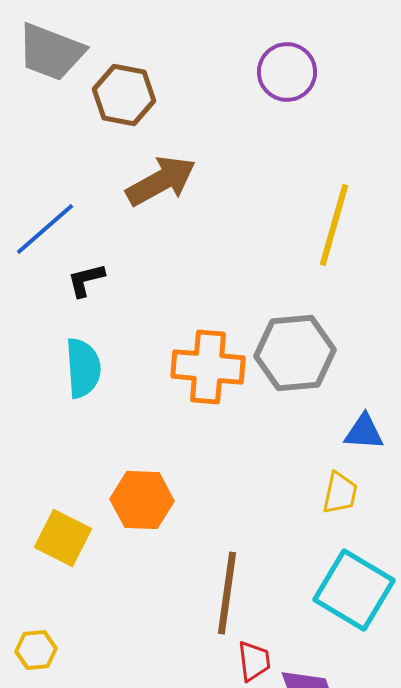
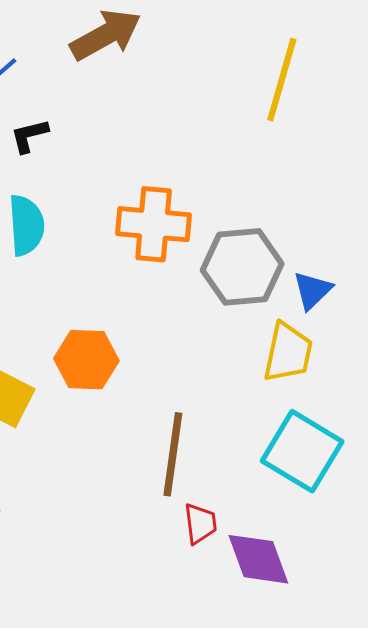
gray hexagon: (295, 353) -> (242, 267), moved
blue triangle: (364, 432) -> (312, 290), turned -48
yellow trapezoid: (340, 493) -> (288, 352), size x1.4

